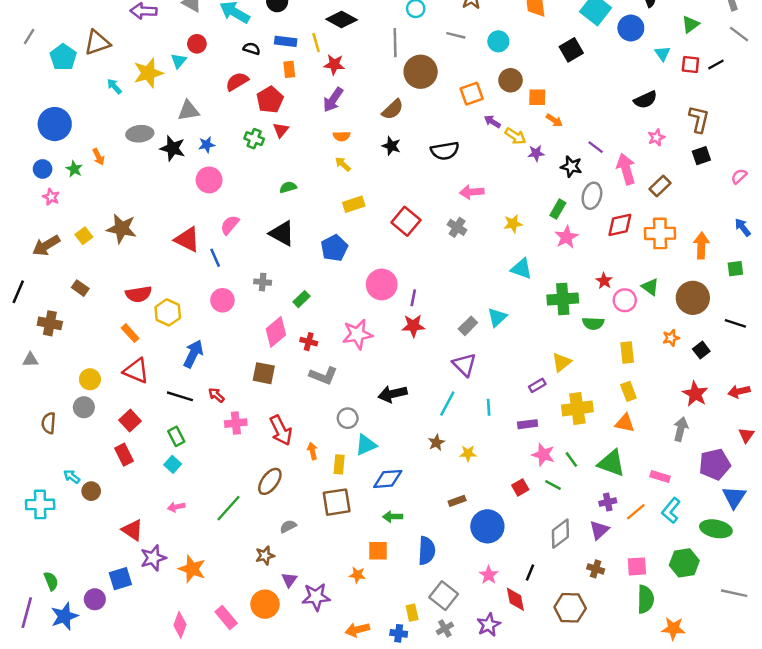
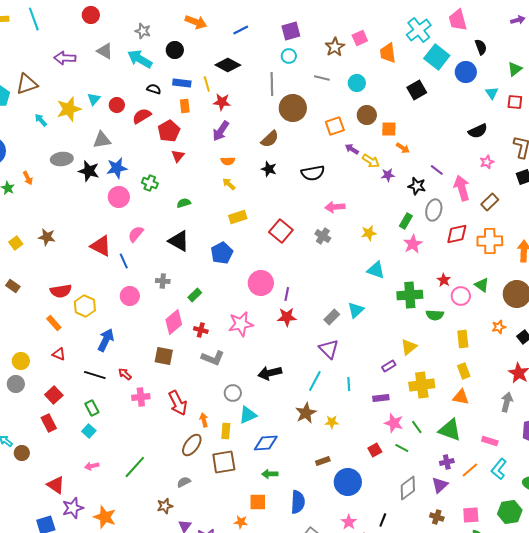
red circle: (197, 44) -> (117, 105), moved
green cross: (254, 139) -> (150, 183), moved
blue star: (207, 145) -> (117, 168), size x1.5
brown star: (122, 229) -> (47, 237), size x0.7
red triangle: (136, 371) -> (59, 354), size x0.6
brown star: (436, 442) -> (306, 413), size x1.5
brown ellipse: (270, 481) -> (192, 445), moved

